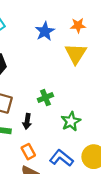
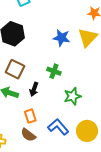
blue star: (45, 31) -> (61, 38), moved, turned 30
green cross: (45, 98) -> (54, 71), turned 32

